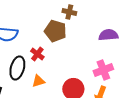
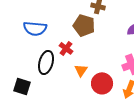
orange triangle: (38, 81) -> (81, 70), moved, turned -40

